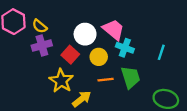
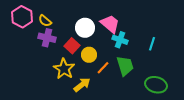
purple cross: (42, 45) -> (47, 38), turned 30
yellow circle: (99, 57) -> (89, 55), moved
orange line: (106, 80) -> (103, 68), turned -40

